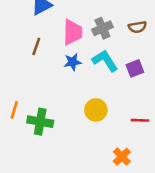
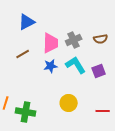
brown line: (36, 46) -> (23, 54), turned 40

